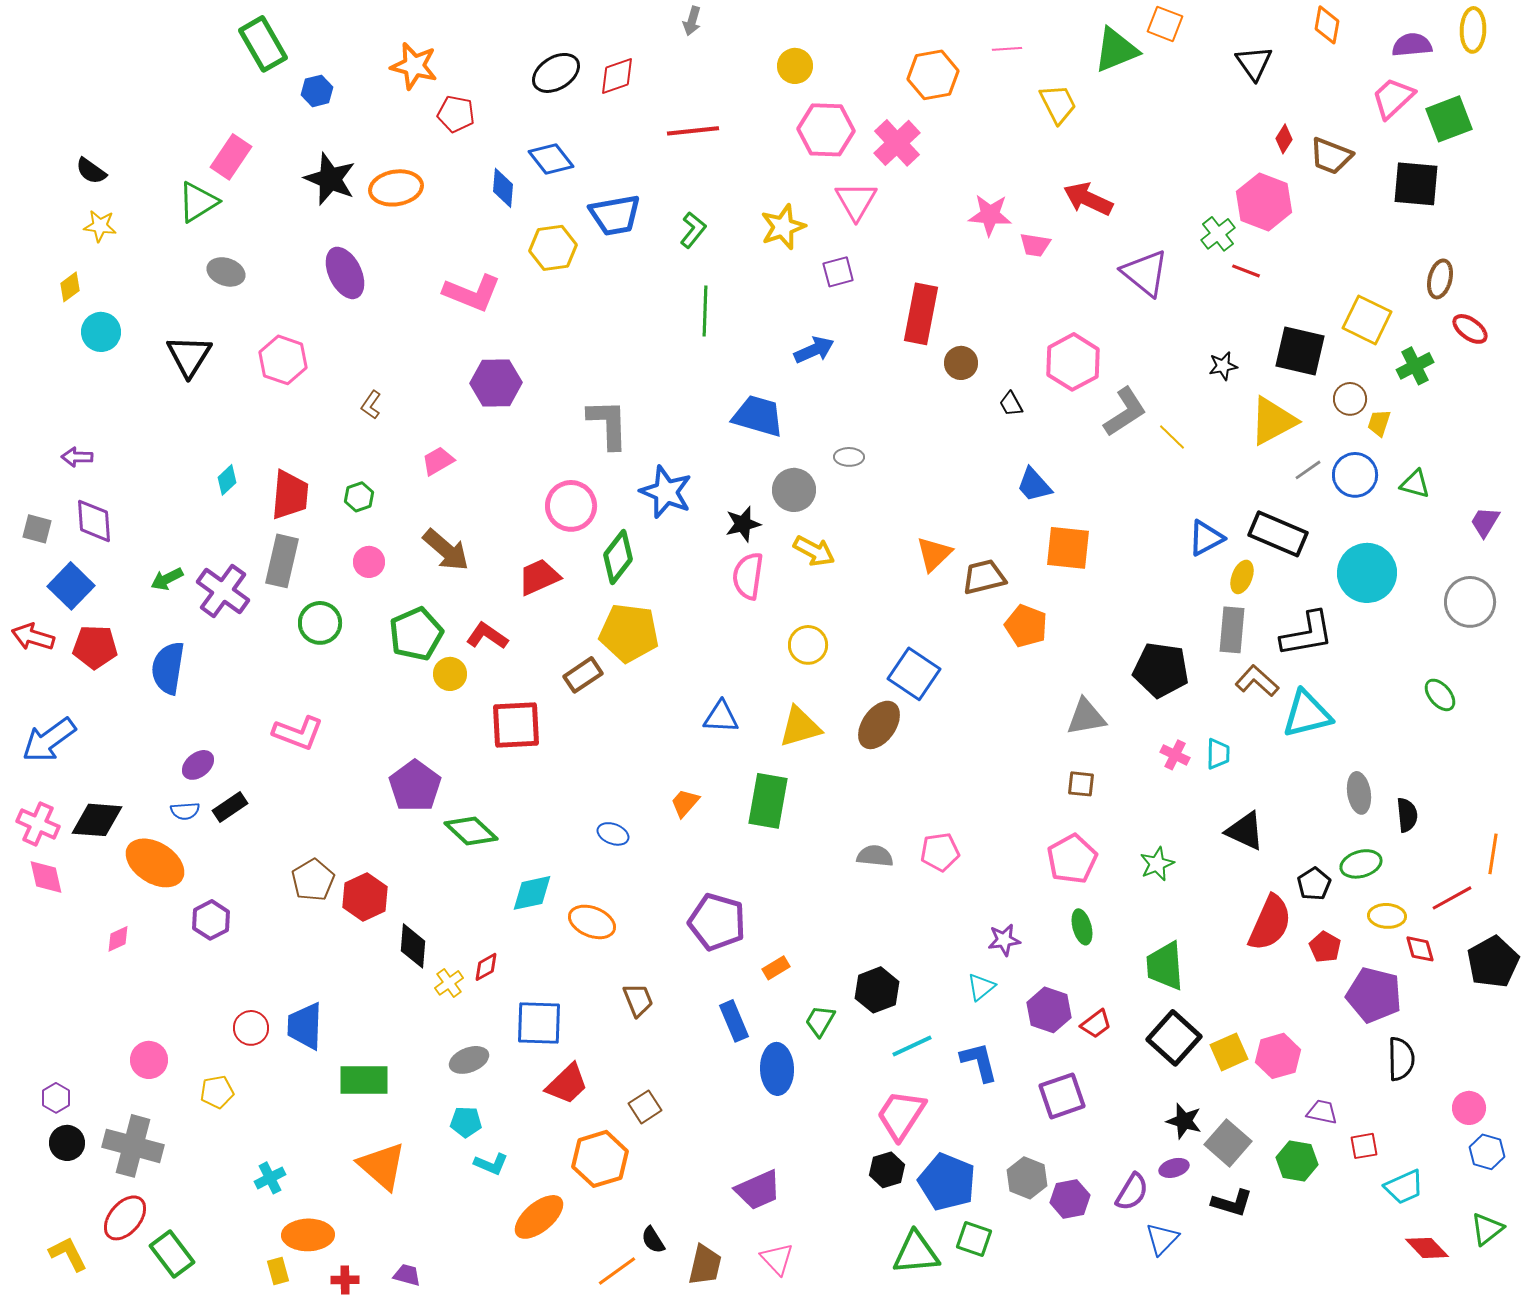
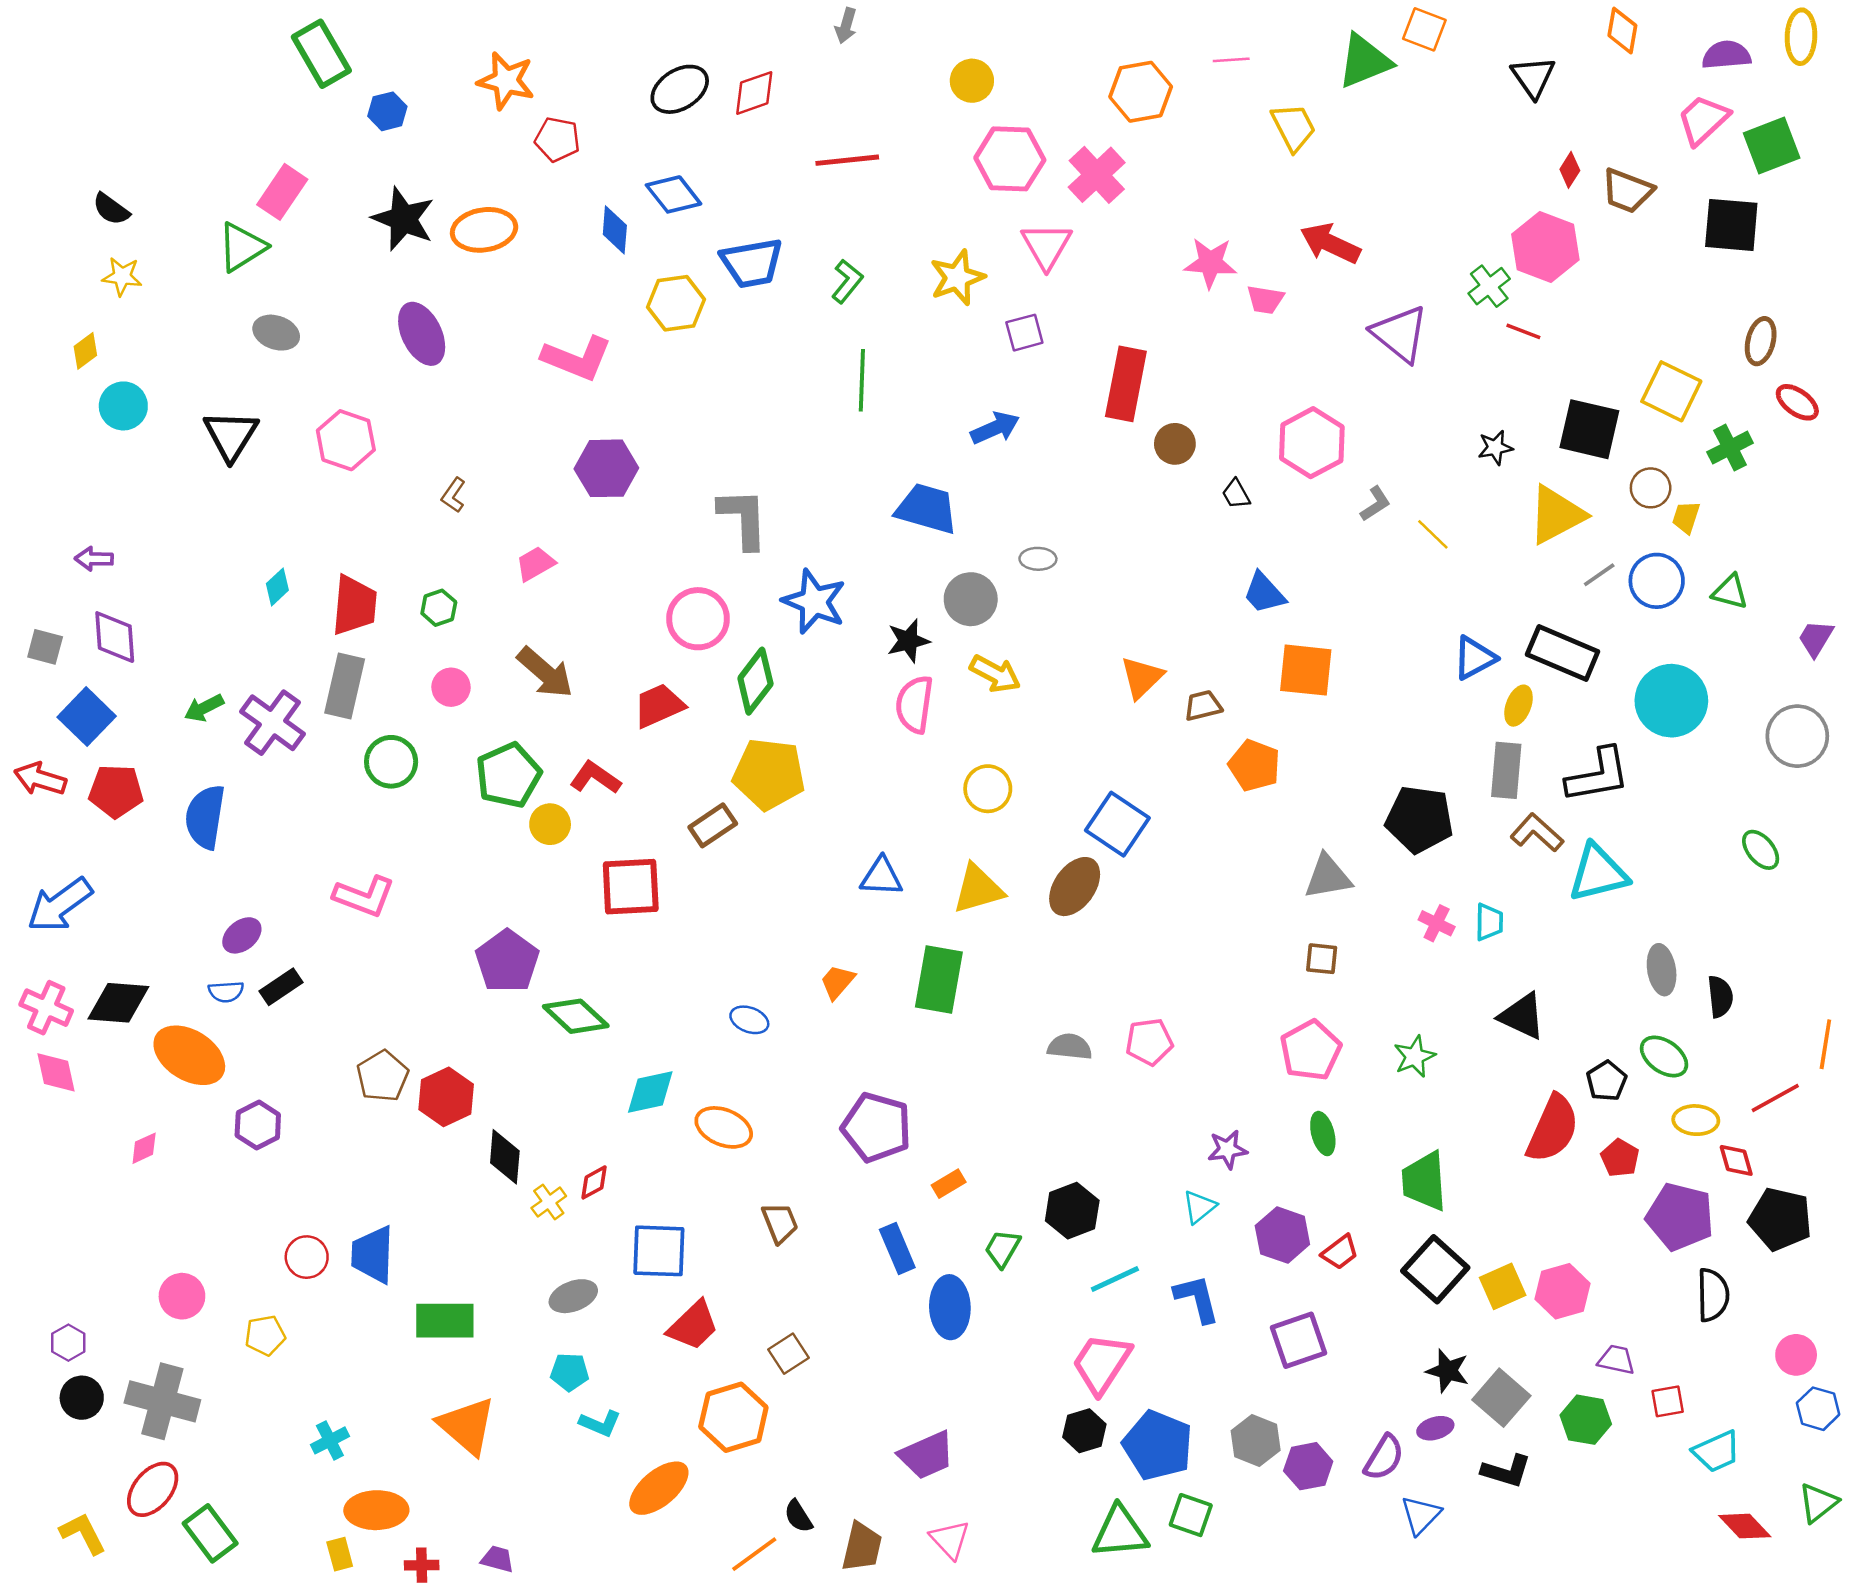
gray L-shape: (1125, 412) -> (1375, 504), size x0.6
brown trapezoid: (984, 577) -> (1203, 706), size x0.7
green ellipse: (1361, 864) -> (1664, 1056), turned 51
black pentagon: (1493, 962) -> (1780, 1219), moved, turned -30

